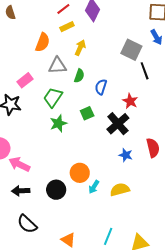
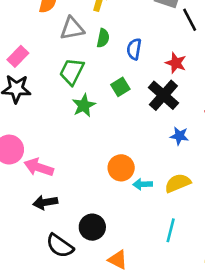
pink rectangle: (25, 80) -> (18, 56), moved
cyan arrow: (94, 187) -> (143, 184), turned 64
black circle: (56, 190) -> (92, 227), moved
cyan line: (108, 236) -> (171, 230), moved

